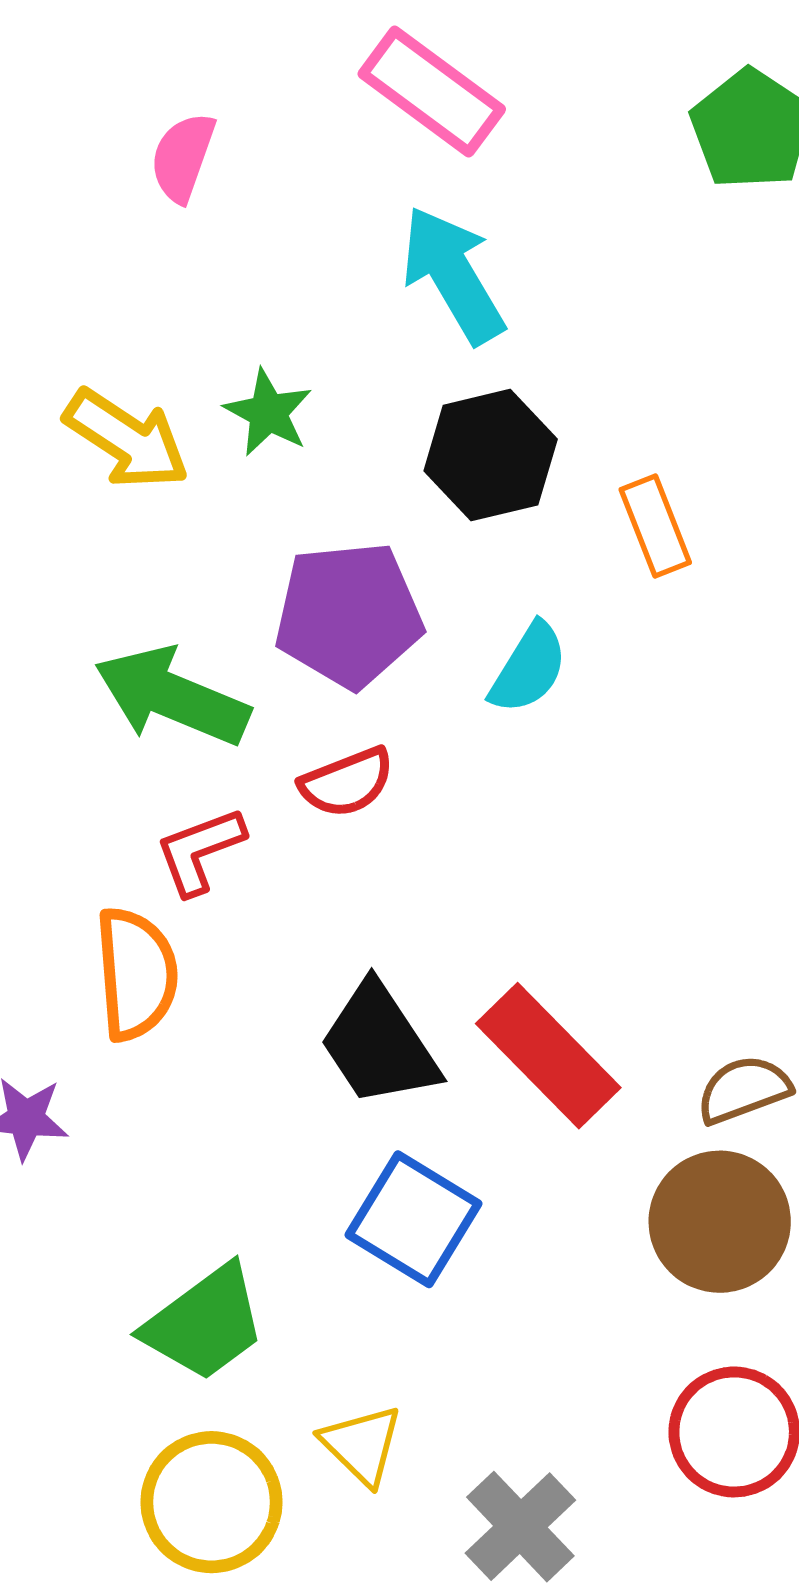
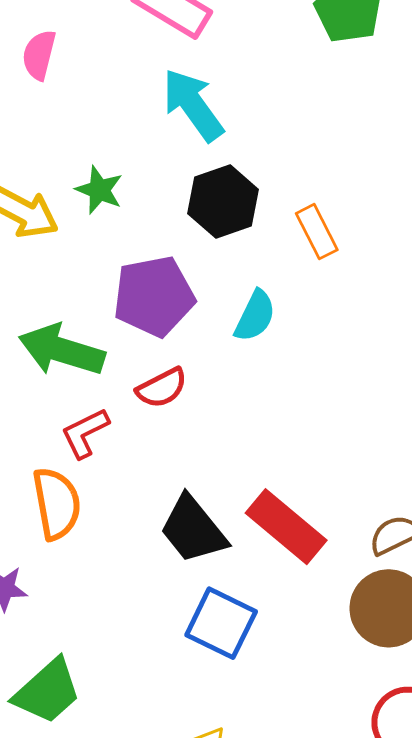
green trapezoid: (205, 1323) -> (47, 691), moved

